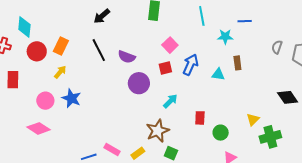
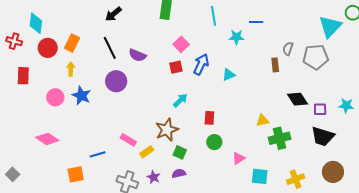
brown rectangle: (237, 63) -> (275, 65), moved
yellow arrow: (60, 72) -> (71, 69), turned -40
cyan triangle: (218, 74) -> (229, 75), turned -32
purple circle: (139, 83) -> (116, 81), moved
yellow triangle: (253, 119) -> (262, 120), turned 32
pink diamond: (39, 128) -> (47, 139), moved
green circle: (221, 133) -> (214, 142), moved
pink rectangle: (112, 149) -> (128, 140), moved

